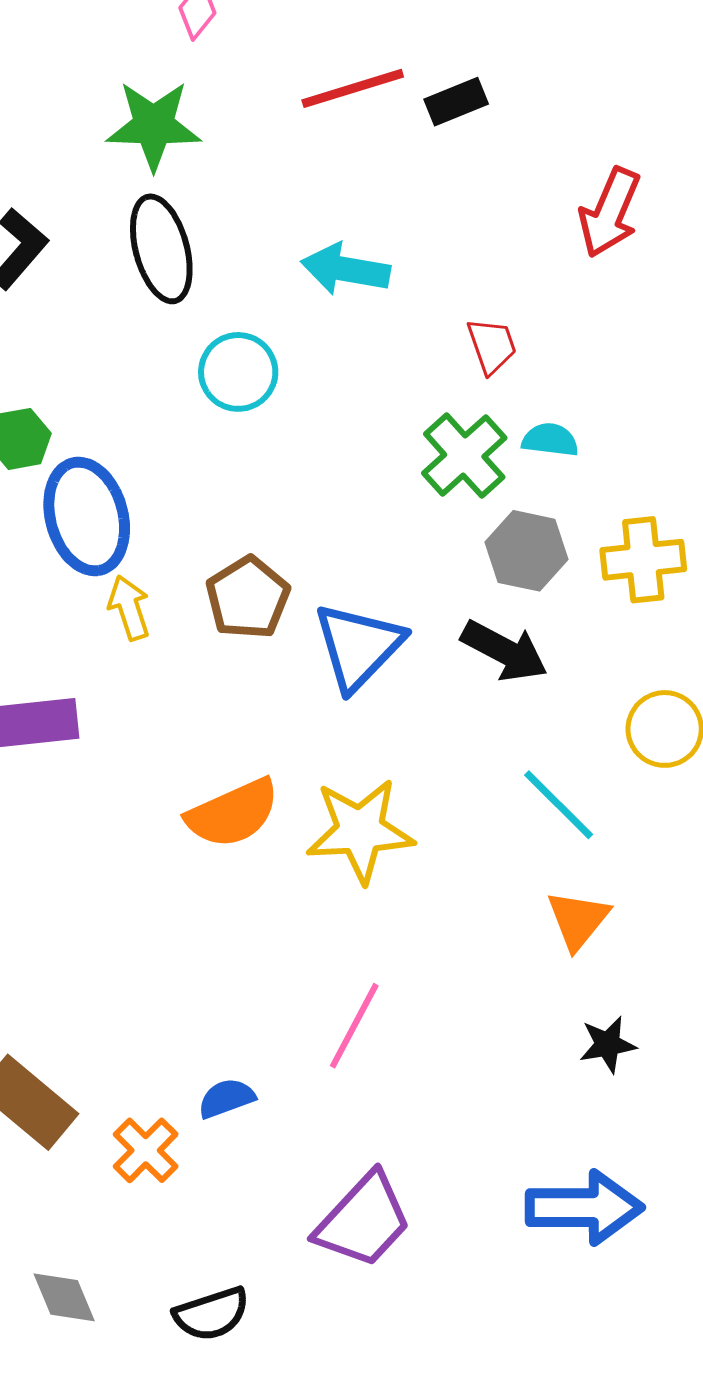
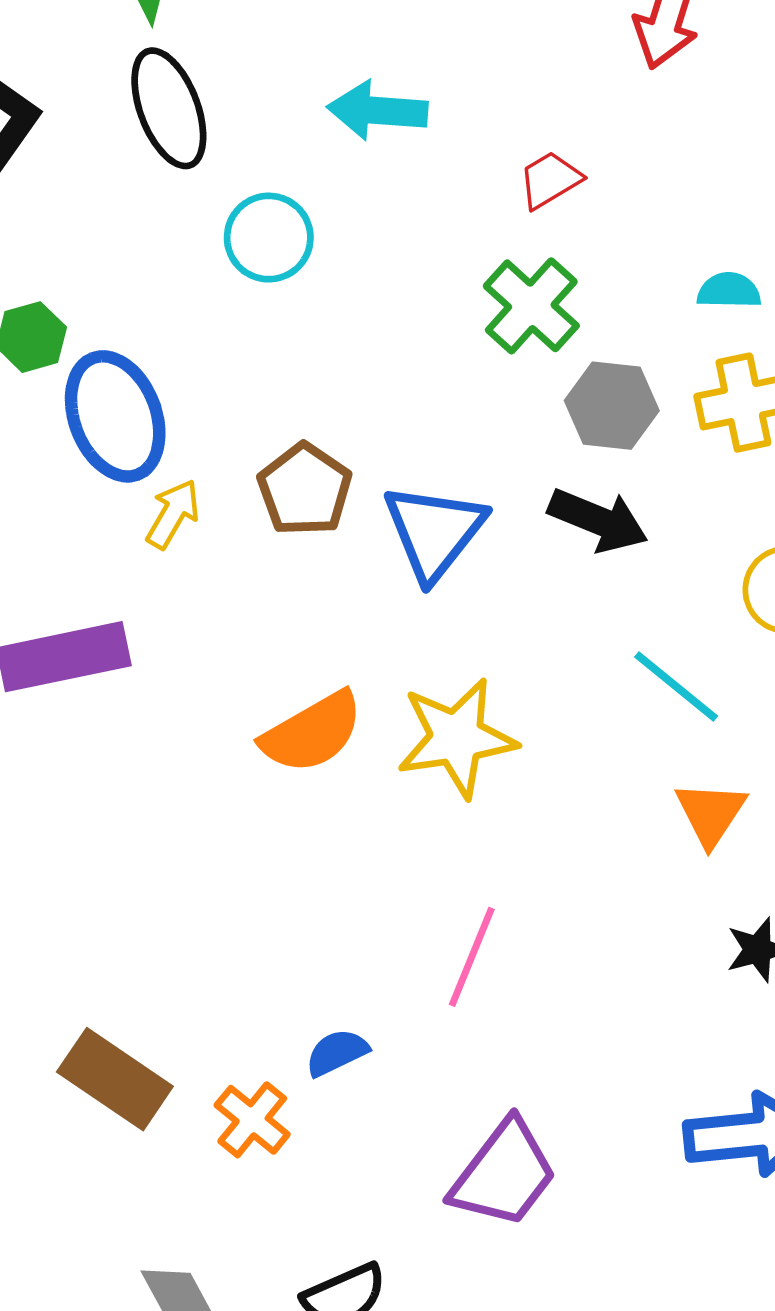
red trapezoid: (492, 346) -> (550, 180), turned -96
cyan semicircle: (550, 440) -> (729, 291), moved
yellow arrow: (129, 608) -> (173, 514), turned 54

